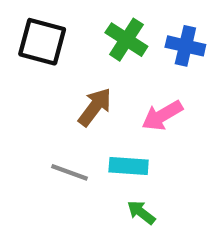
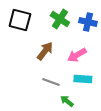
cyan rectangle: (129, 166) -> (83, 79), moved
gray line: (70, 172) -> (51, 82), moved

